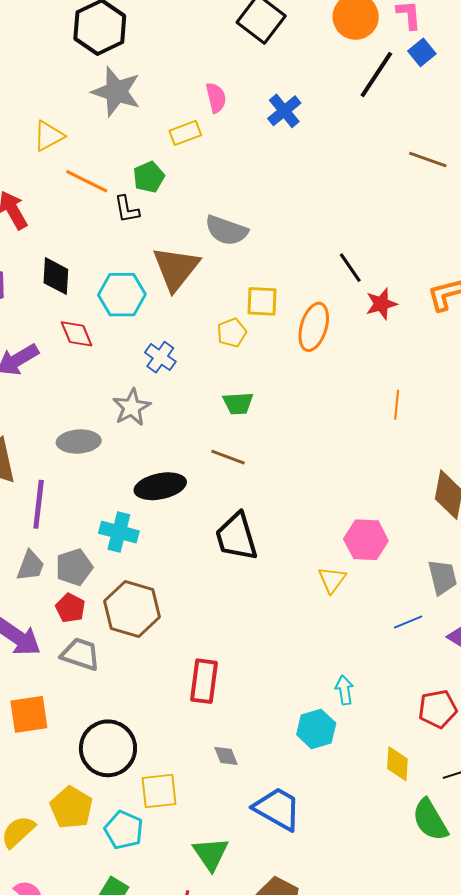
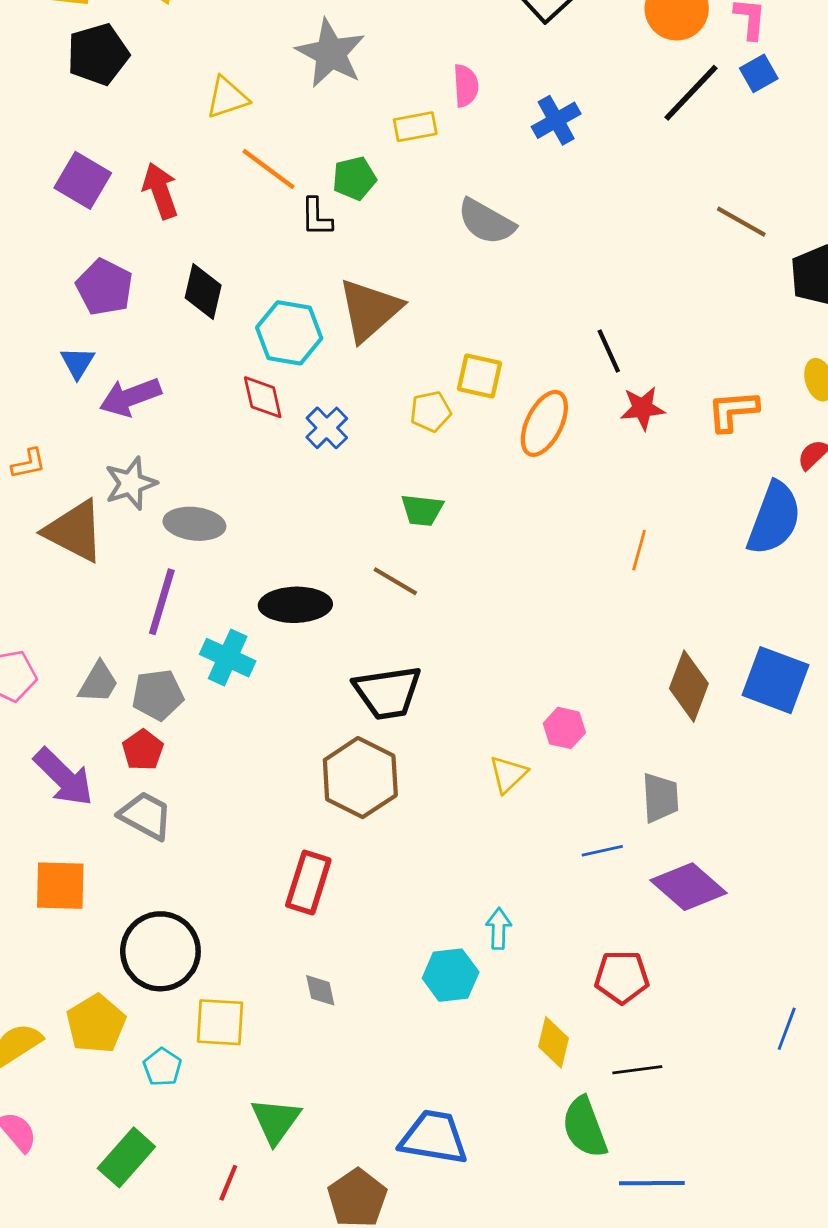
gray semicircle: (226, 230) -> (486, 222), moved
red diamond: (77, 334) -> (263, 397), moved
gray star: (132, 407) -> (131, 483), moved
purple line: (39, 504) -> (162, 602), moved
black trapezoid: (236, 537) -> (388, 692), turned -92
pink hexagon: (366, 540) -> (564, 728), size x0.7
brown hexagon: (132, 609) -> (360, 778), moved
blue trapezoid: (277, 809) -> (434, 1137), moved, turned -30
cyan pentagon: (124, 830) -> (162, 1067), size x0.7

